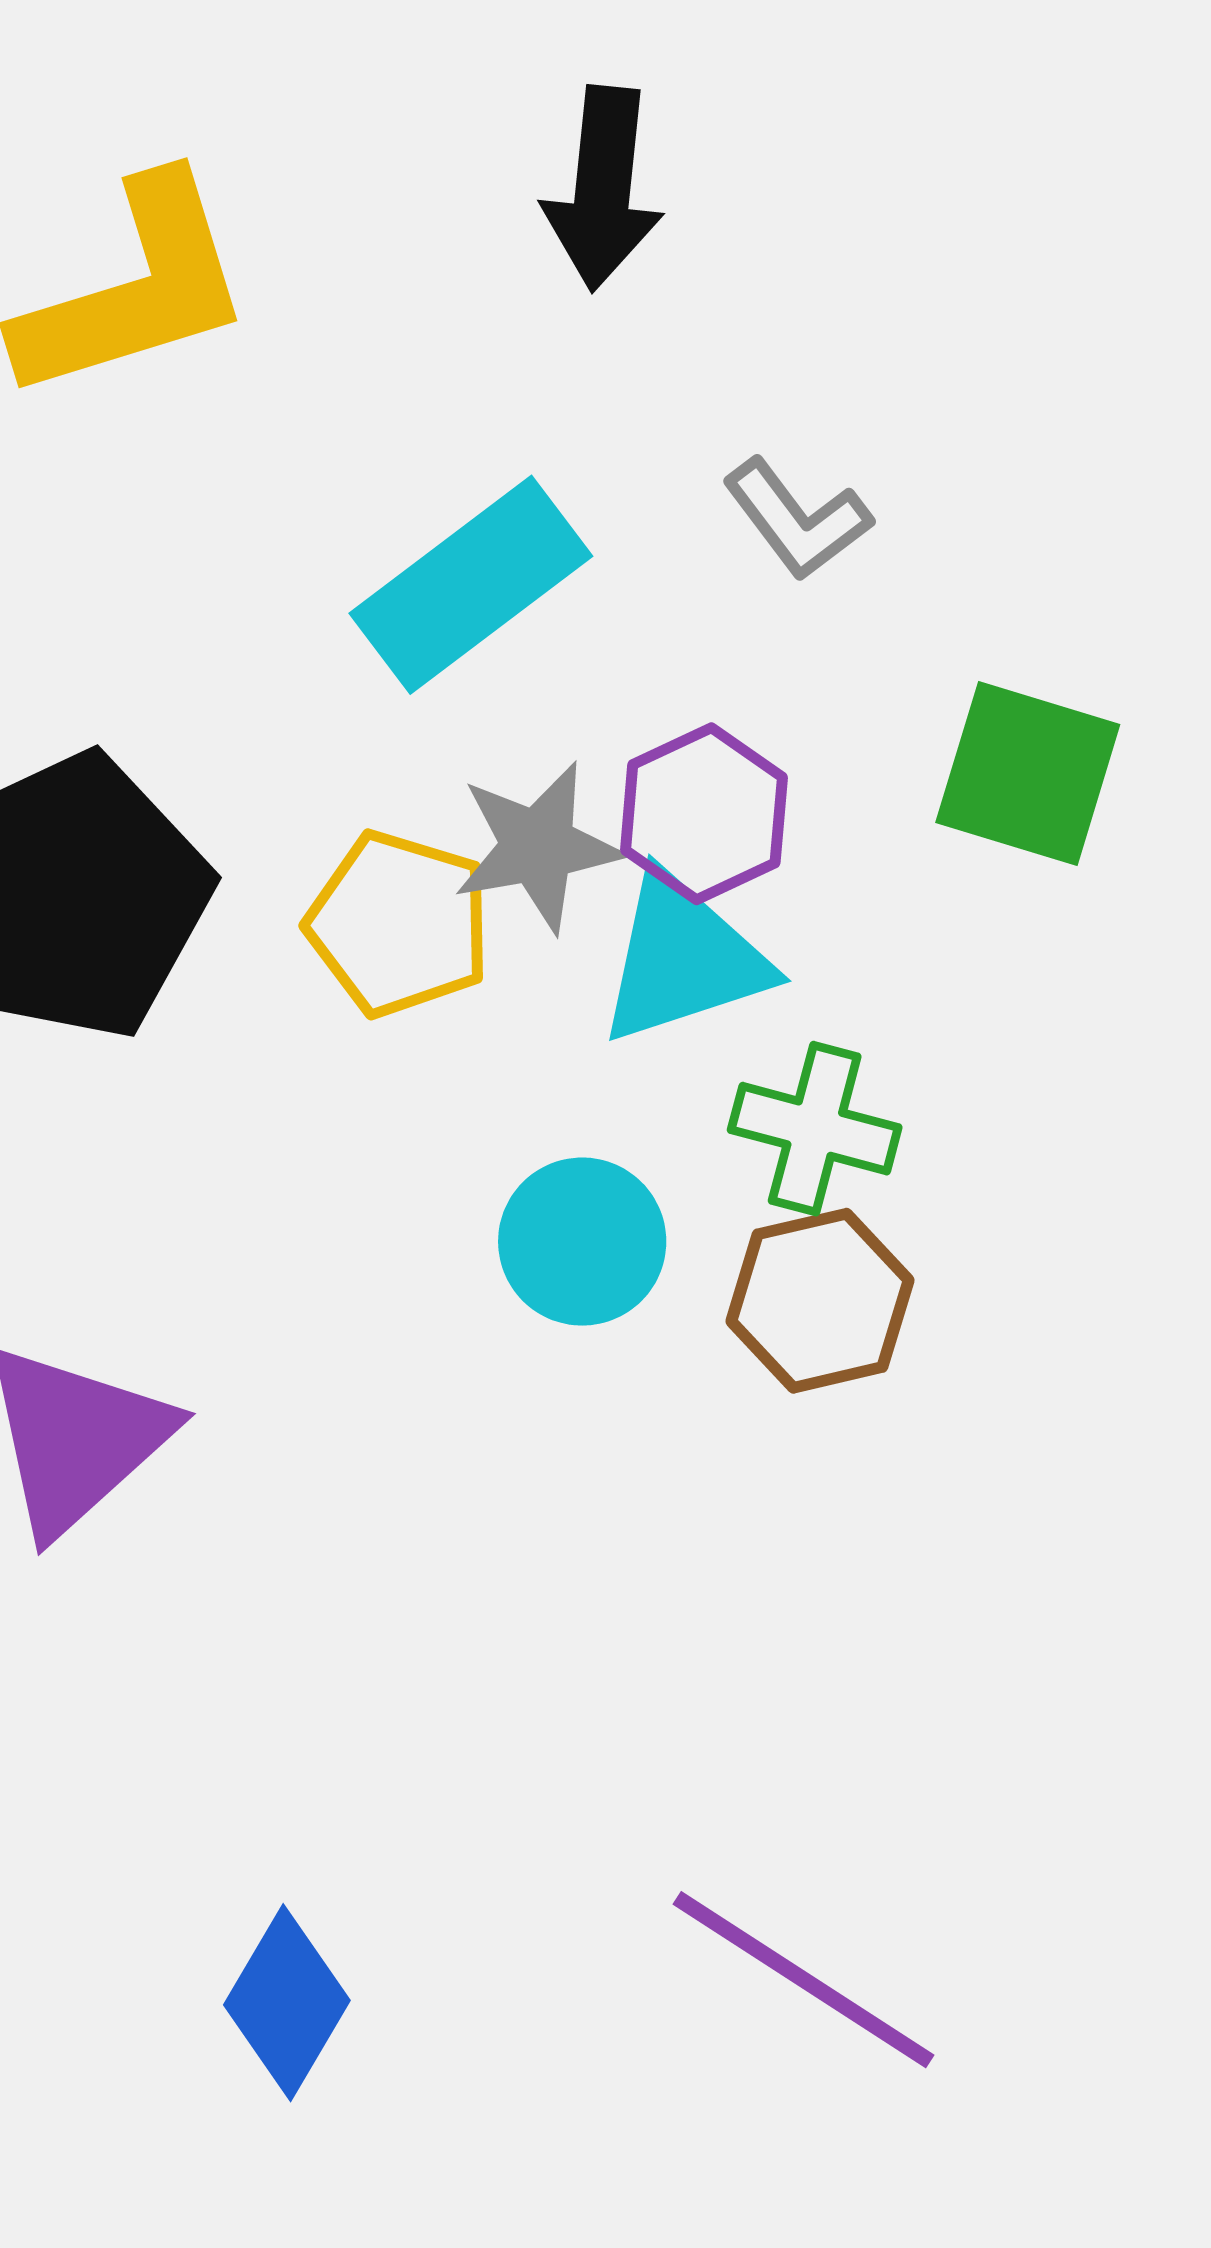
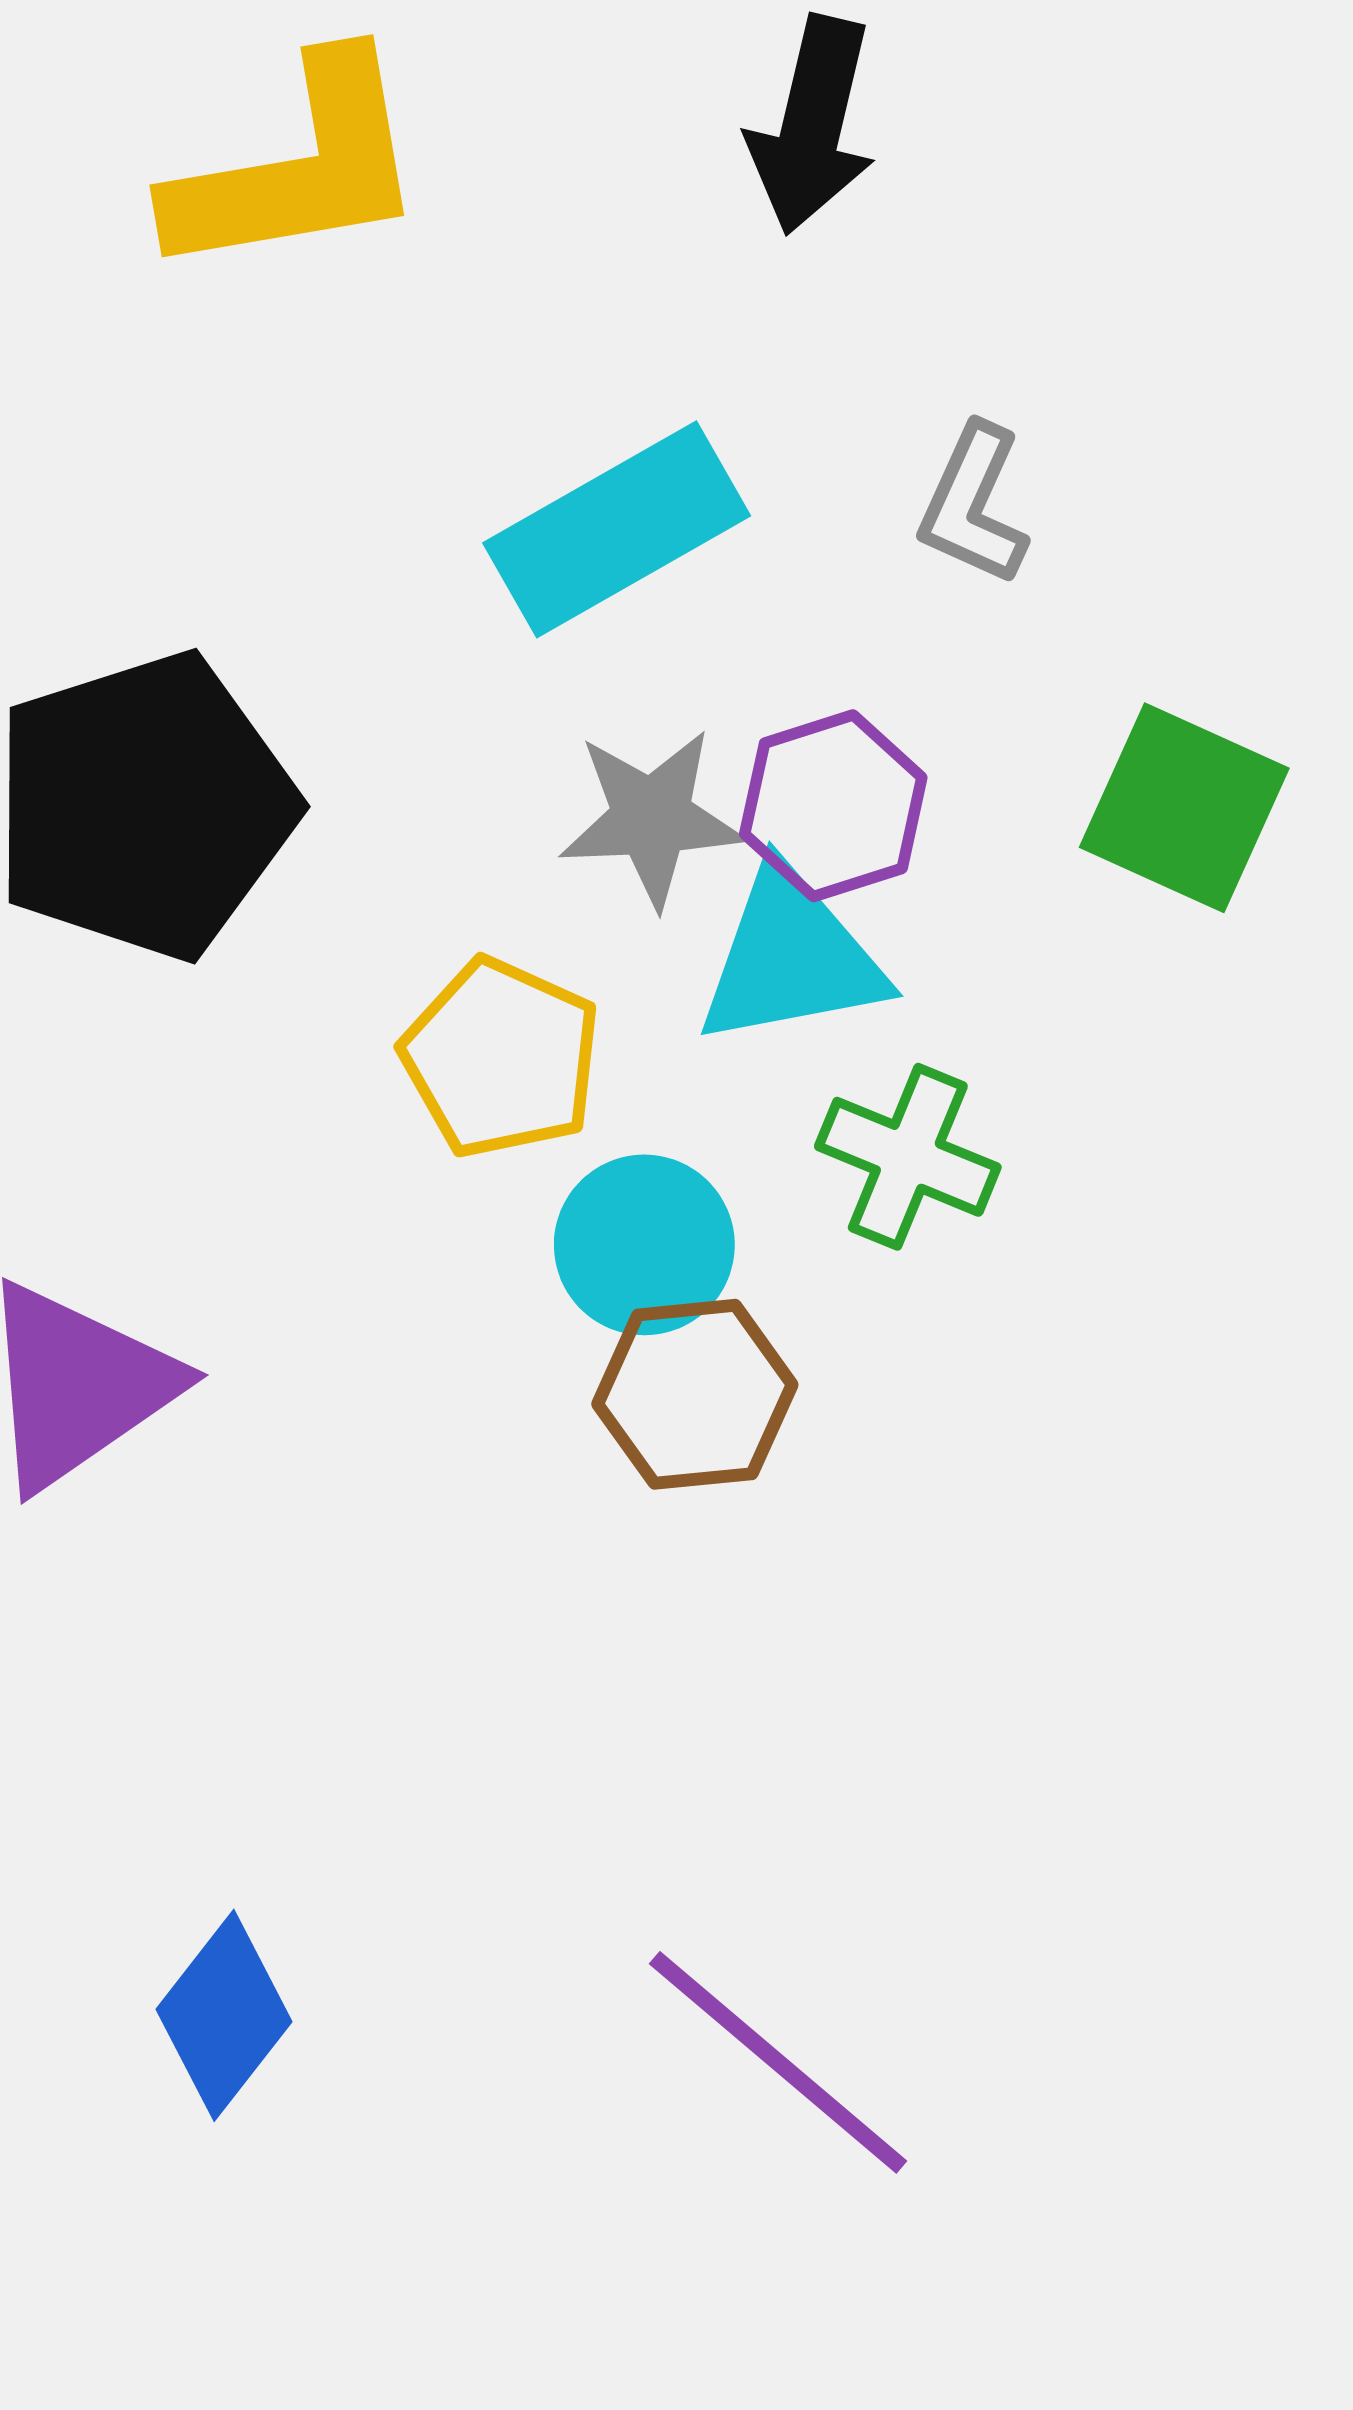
gray L-shape: (797, 519) -> (973, 505), turned 54
yellow pentagon: (399, 924) -> (501, 1058), moved
brown hexagon: (820, 1301) -> (695, 1394), moved

